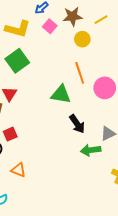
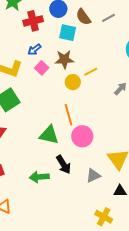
yellow line: (101, 20) -> (91, 72), moved
pink circle: (105, 88) -> (82, 136), moved
green arrow: (91, 150) -> (39, 177), moved

